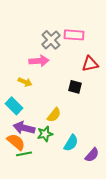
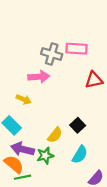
gray cross: (51, 40) -> (52, 54), turned -30
black square: (75, 87) -> (78, 125), moved, turned 32
cyan semicircle: (71, 143) -> (80, 155), moved

